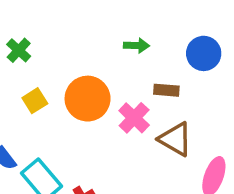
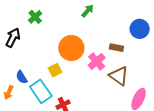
green arrow: (136, 46) -> (88, 11), moved, turned -56
yellow square: (35, 101) -> (55, 70), moved

